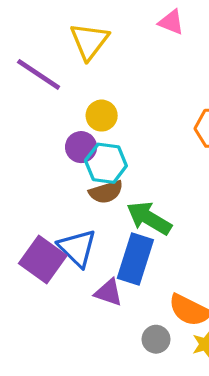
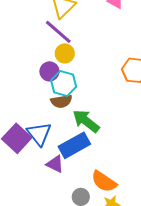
purple line: (39, 74) -> (58, 32), moved
blue rectangle: (135, 259) -> (74, 145), turned 36

